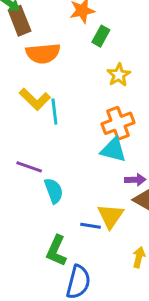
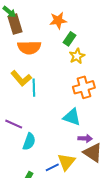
yellow star: (119, 75) -> (77, 56), moved
orange cross: (118, 123) -> (84, 87), moved
cyan semicircle: (54, 191) -> (29, 142), turned 36
blue line: (90, 226) -> (52, 167), turned -40

